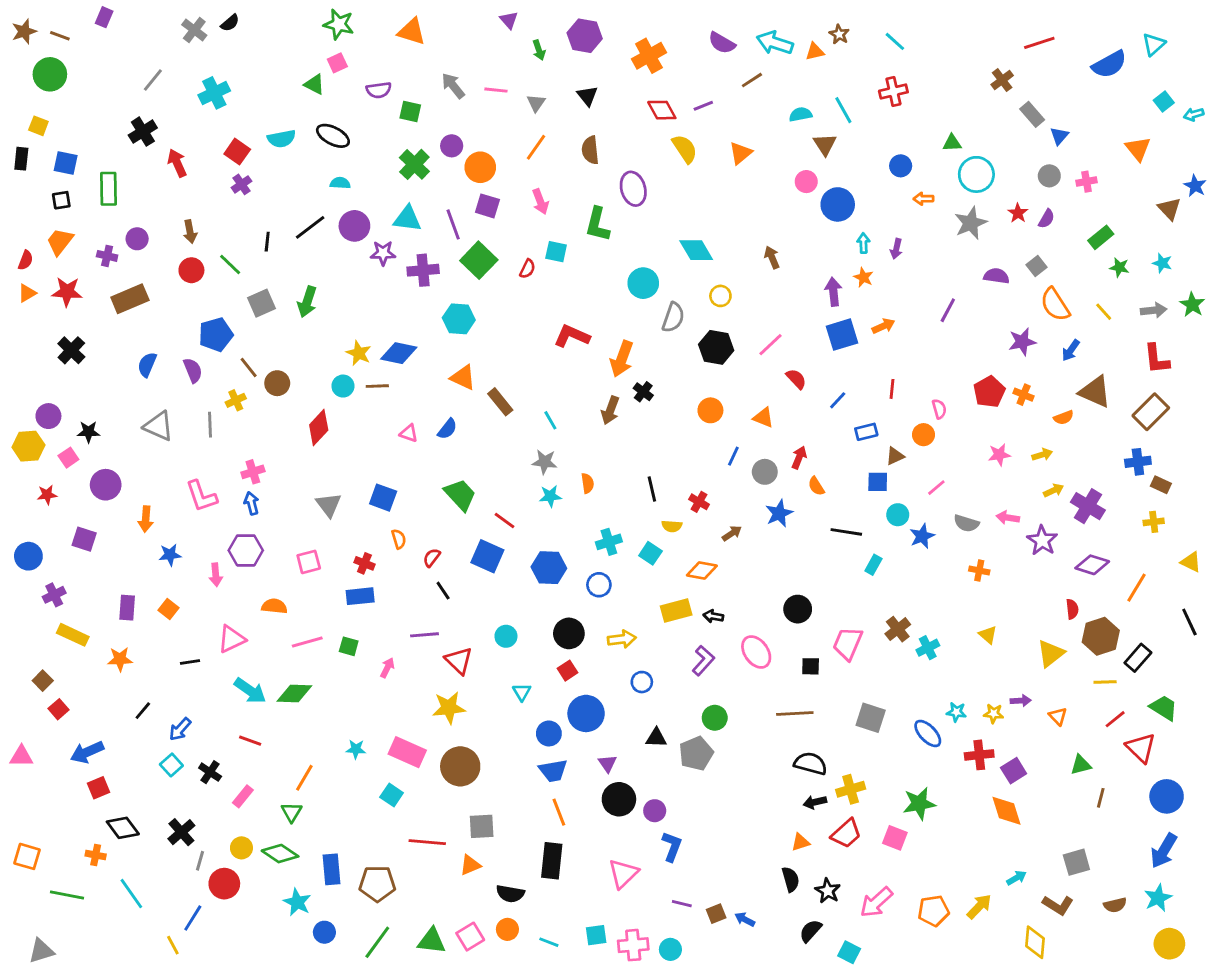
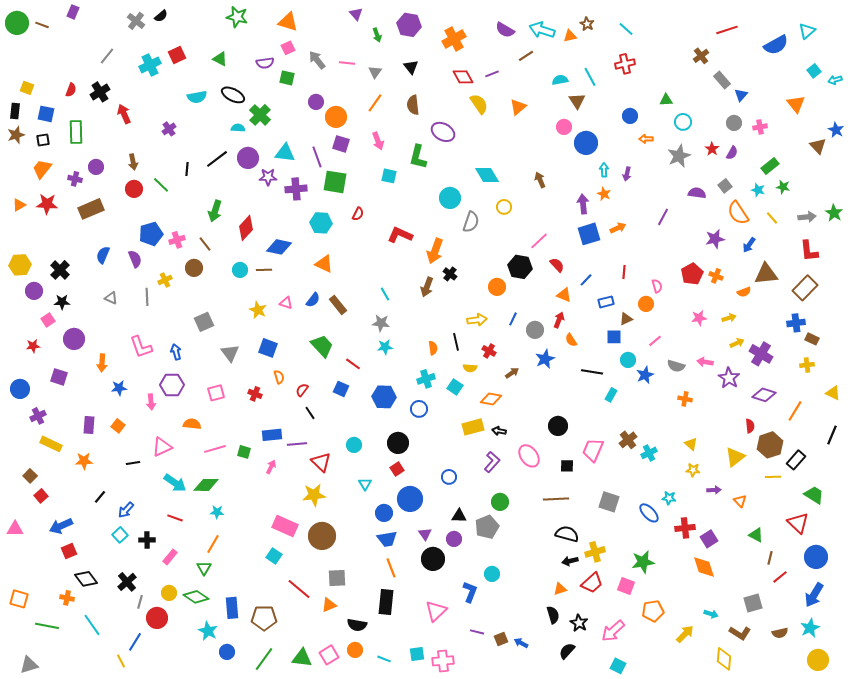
brown star: (24, 31) -> (16, 135), moved
pink square: (337, 63) -> (288, 48), moved
green circle: (50, 74) -> (17, 23), moved
red square: (237, 152) -> (177, 55), moved, turned 30
green cross: (414, 164) -> (260, 115), moved
cyan circle: (976, 174) -> (683, 122), size x0.7
purple ellipse: (633, 189) -> (443, 132), turned -45
red semicircle: (26, 260) -> (71, 90), moved
green square: (479, 260) -> (335, 182), turned -35
cyan star: (1162, 263) -> (758, 190), moved
red semicircle: (527, 269) -> (358, 214), moved
gray square: (261, 303) -> (204, 322), moved
black hexagon: (716, 347) -> (520, 267), moved
black cross: (71, 350) -> (60, 270), moved
yellow star: (359, 353) -> (258, 310), moved
brown line: (249, 367) -> (205, 244), moved
brown triangle: (1095, 392) -> (766, 274), turned -30
brown rectangle: (500, 402) -> (338, 305), moved
orange triangle: (763, 417) -> (564, 295), moved
gray triangle: (159, 426) -> (111, 298), size x0.6
red diamond: (319, 428) -> (246, 228), moved
yellow hexagon: (28, 446) -> (20, 265), moved
pink cross: (253, 472) -> (177, 240), moved
orange semicircle: (587, 483) -> (433, 348), moved
blue square: (487, 556) -> (341, 389), size x0.7
blue rectangle: (360, 596) -> (272, 435), moved
black line: (1189, 622) -> (832, 435), turned 48
yellow arrow: (622, 639) -> (477, 320), moved
yellow star: (994, 713) -> (693, 470), moved
red line: (1115, 719) -> (780, 577), moved
cyan star: (356, 749) -> (217, 512), moved
green triangle: (1081, 765) -> (756, 535), turned 42
black cross: (210, 772) -> (147, 540), turned -35
purple circle: (655, 811) -> (454, 539), moved
red line: (427, 842) -> (299, 589), turned 35
cyan arrow: (1016, 878) -> (711, 614), turned 48
orange pentagon: (933, 911) -> (653, 611), moved
cyan circle: (670, 949) -> (492, 574), moved
cyan square: (849, 952) -> (618, 666), moved

